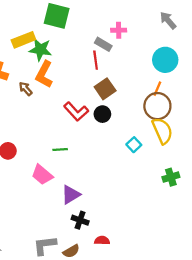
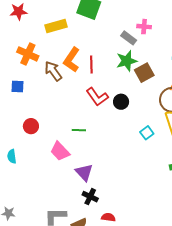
green star: (40, 50) -> (127, 61), moved, turned -30
red line: (96, 60) -> (91, 65), moved
brown arrow: (26, 89) -> (53, 71), size x1.5
brown square: (105, 89) -> (144, 73), moved
purple triangle: (71, 195) -> (84, 172), turned -48

